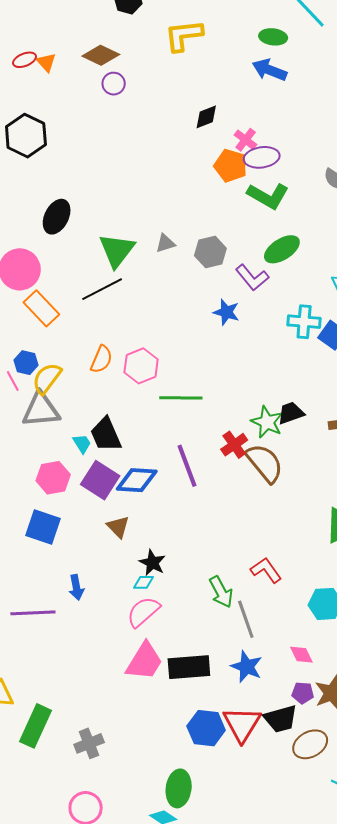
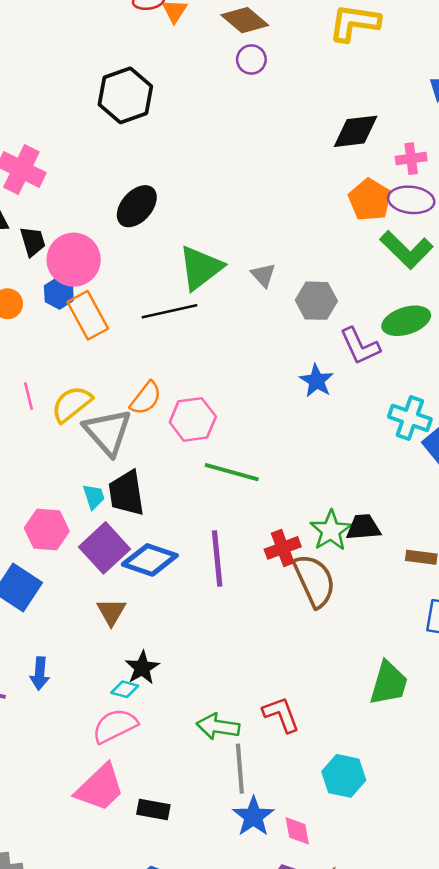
black diamond: (206, 117) -> (356, 131), size x1.4
pink cross: (246, 140) -> (411, 159), moved, turned 30
gray triangle: (165, 243) -> (263, 275), turned 50
blue hexagon: (26, 363) -> (59, 293), moved
gray triangle: (41, 410) -> (108, 432), moved, turned 39
green arrow: (221, 592) -> (218, 727), turned 112
black rectangle: (189, 667) -> (153, 810), size x0.6
blue star: (247, 667) -> (253, 816), moved

